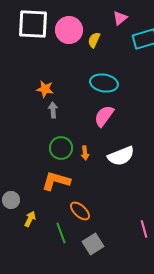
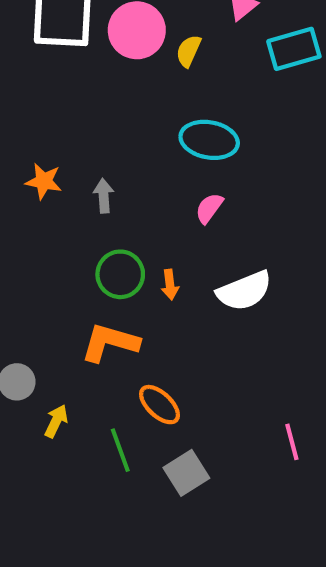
orange star: (45, 89) -> (44, 181), moved
pink semicircle: (104, 116) -> (209, 208), size x0.7

